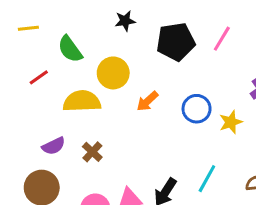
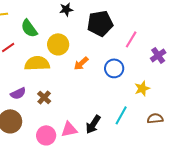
pink line: (222, 39) -> (131, 39), moved
yellow star: (231, 122) -> (142, 88), moved

